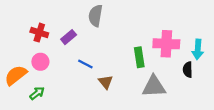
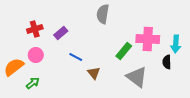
gray semicircle: (96, 16) -> (103, 14), moved
red cross: (39, 33) -> (35, 29), turned -35
green rectangle: (139, 57) -> (124, 51), turned 48
gray triangle: (154, 86) -> (137, 77), turned 40

